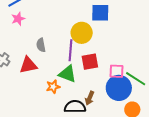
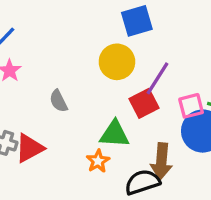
purple line: (70, 50) -> (157, 78), moved, turned 45
red triangle: (28, 65) -> (30, 148), moved
brown arrow: (90, 98) -> (161, 161), size x1.5

